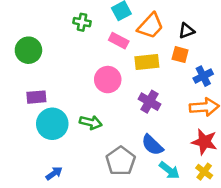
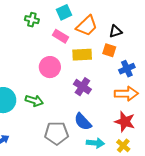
gray pentagon: (121, 161) -> (56, 133), turned 30
cyan arrow: (169, 170) -> (95, 143), turned -36

